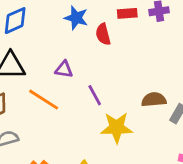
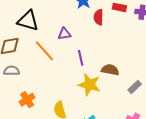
purple triangle: (64, 69) -> (64, 34), turned -32
brown semicircle: (154, 100) -> (110, 70), moved

